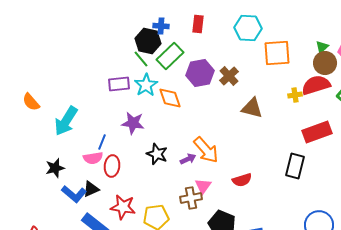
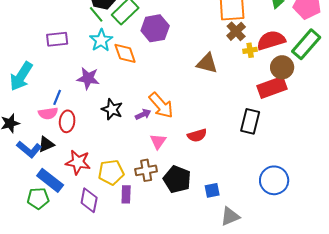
brown circle: (325, 63) -> (282, 67), moved
brown cross: (229, 76) -> (236, 31), moved
purple rectangle: (119, 84) -> (57, 39), moved
brown cross: (191, 198) -> (146, 170), moved

